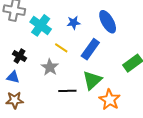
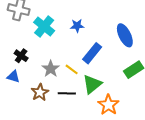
blue ellipse: (108, 22) -> (125, 35), moved
yellow line: (61, 48) -> (72, 69), moved
brown star: (15, 100) -> (40, 92), moved, turned -30

